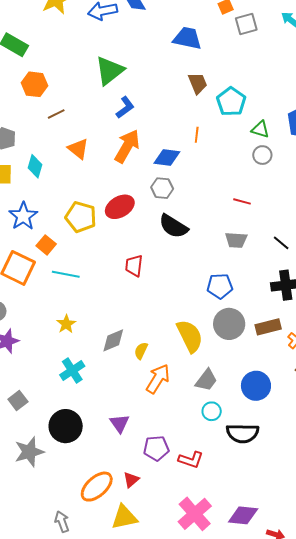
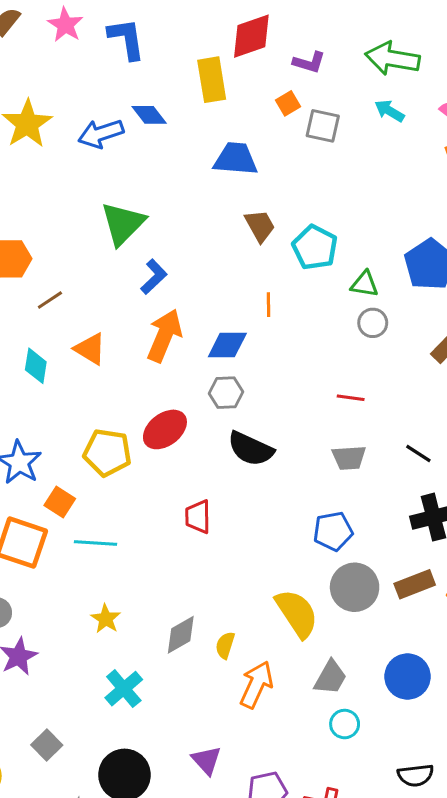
gray square: (246, 24) -> (323, 126), turned 35
cyan diamond: (35, 166) -> (36, 366), moved
black semicircle: (243, 433) -> (416, 775), moved, size x0.7

